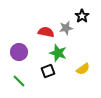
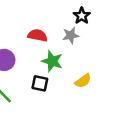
gray star: (66, 28) -> (71, 35), moved
black square: (48, 71) -> (40, 83), turned 32

